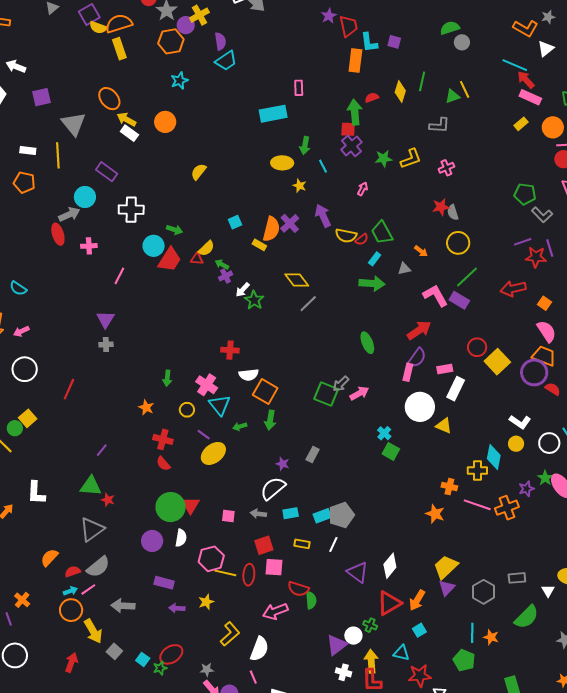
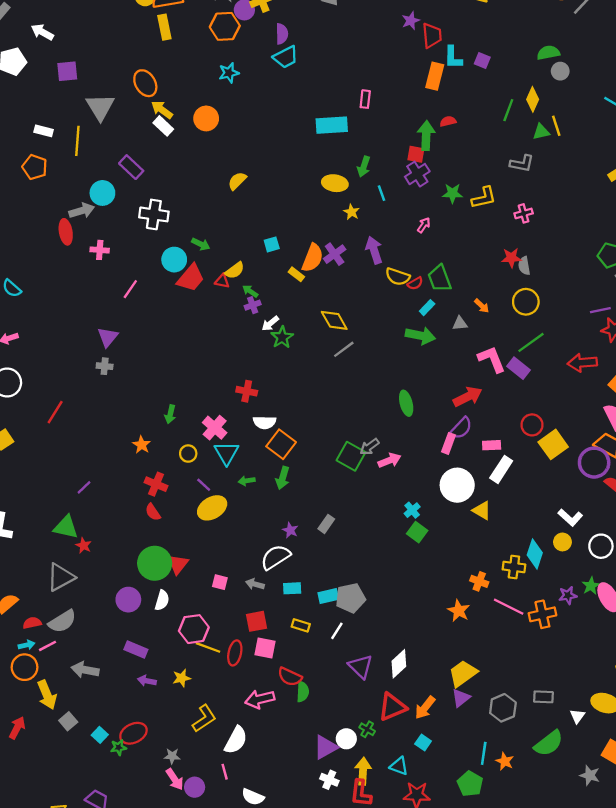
yellow diamond: (400, 92) -> (533, 99), moved
cyan square: (419, 630) -> (423, 743), turned -32

